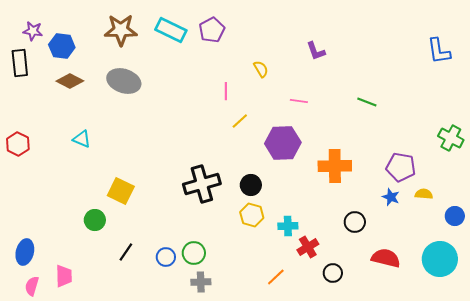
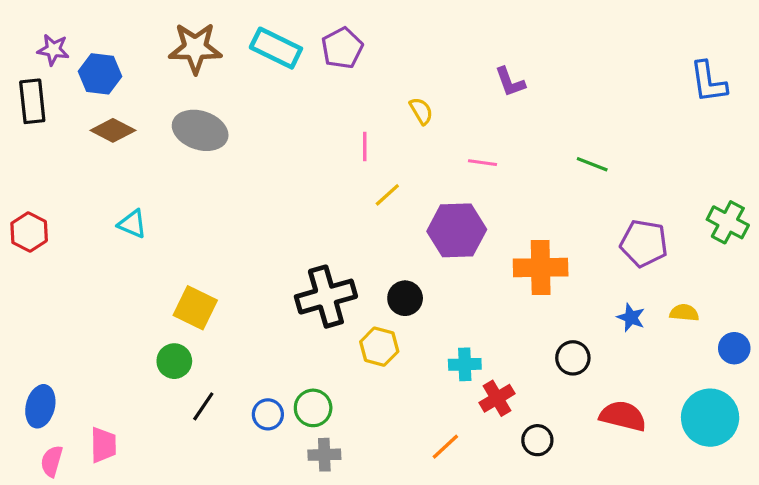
purple pentagon: (401, 167) -> (644, 243), moved
yellow hexagon: (252, 215) -> (379, 347), moved
green circle: (95, 220) -> (174, 361), moved

